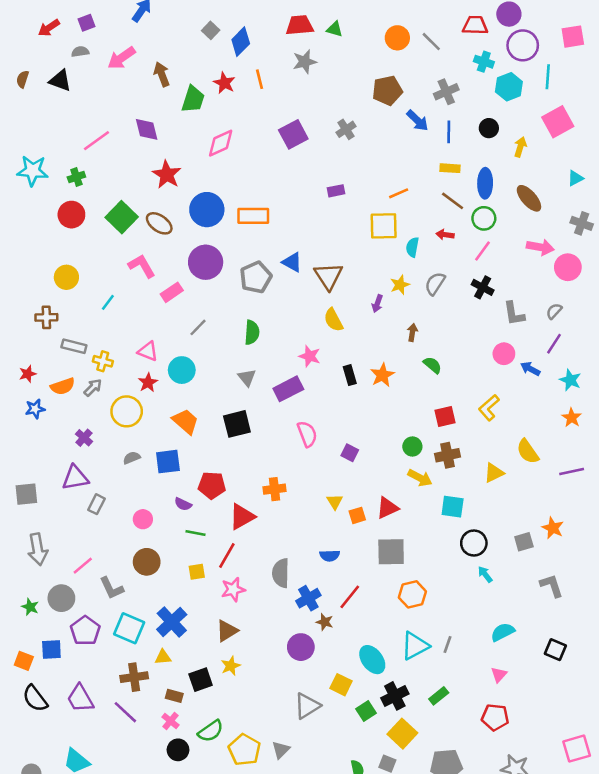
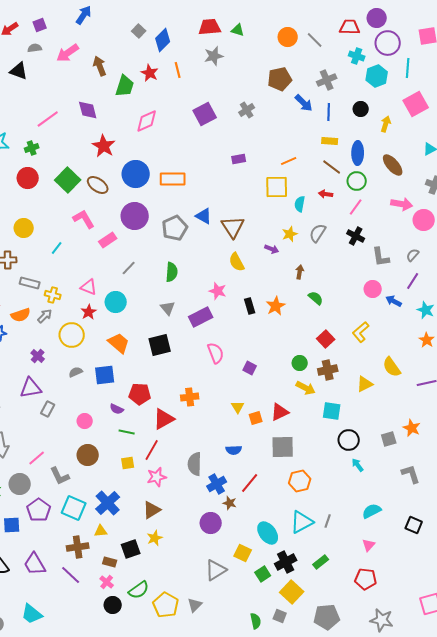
purple arrow: (377, 304) -> (272, 249), turned -88
red square: (445, 416) -> (326, 339), turned -30

